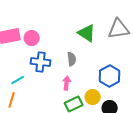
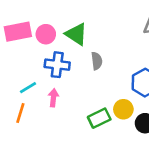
green triangle: (87, 33) -> (76, 34), moved
pink arrow: (67, 83) -> (53, 98), moved

